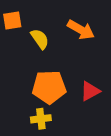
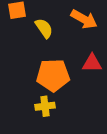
red triangle: (90, 91) -> (92, 63), moved, turned 30

